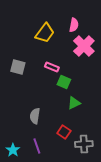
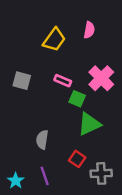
pink cross: (84, 46) -> (101, 78), moved
green triangle: (74, 103) -> (89, 124), size x1.5

